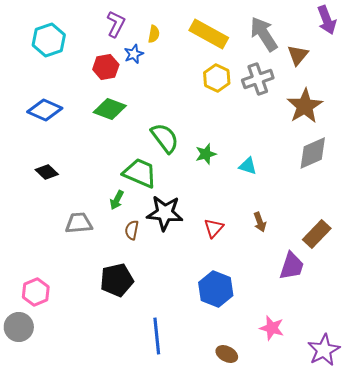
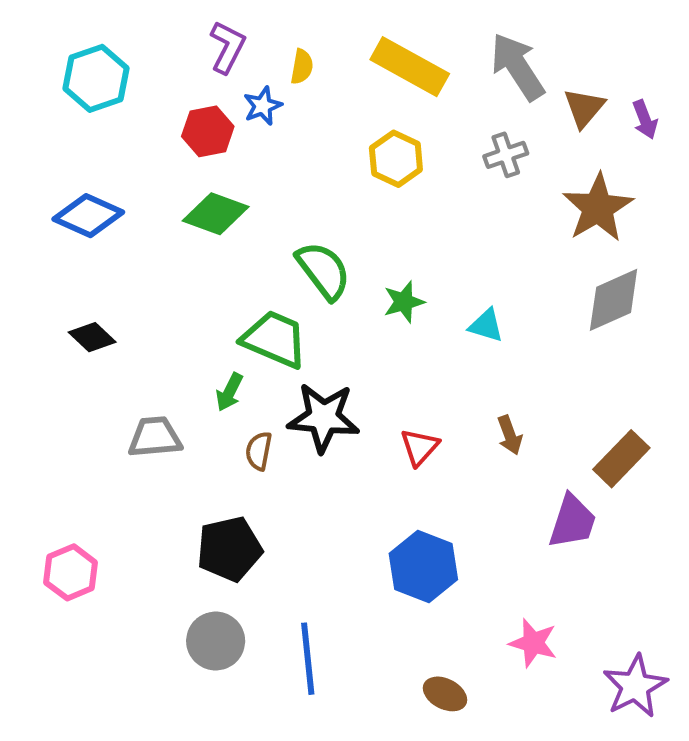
purple arrow: (327, 20) -> (645, 120), moved, size x0.7
yellow hexagon: (217, 78) -> (396, 159), moved
gray cross: (258, 79) -> (506, 155), size x0.7
gray circle: (19, 327) -> (216, 641), moved

